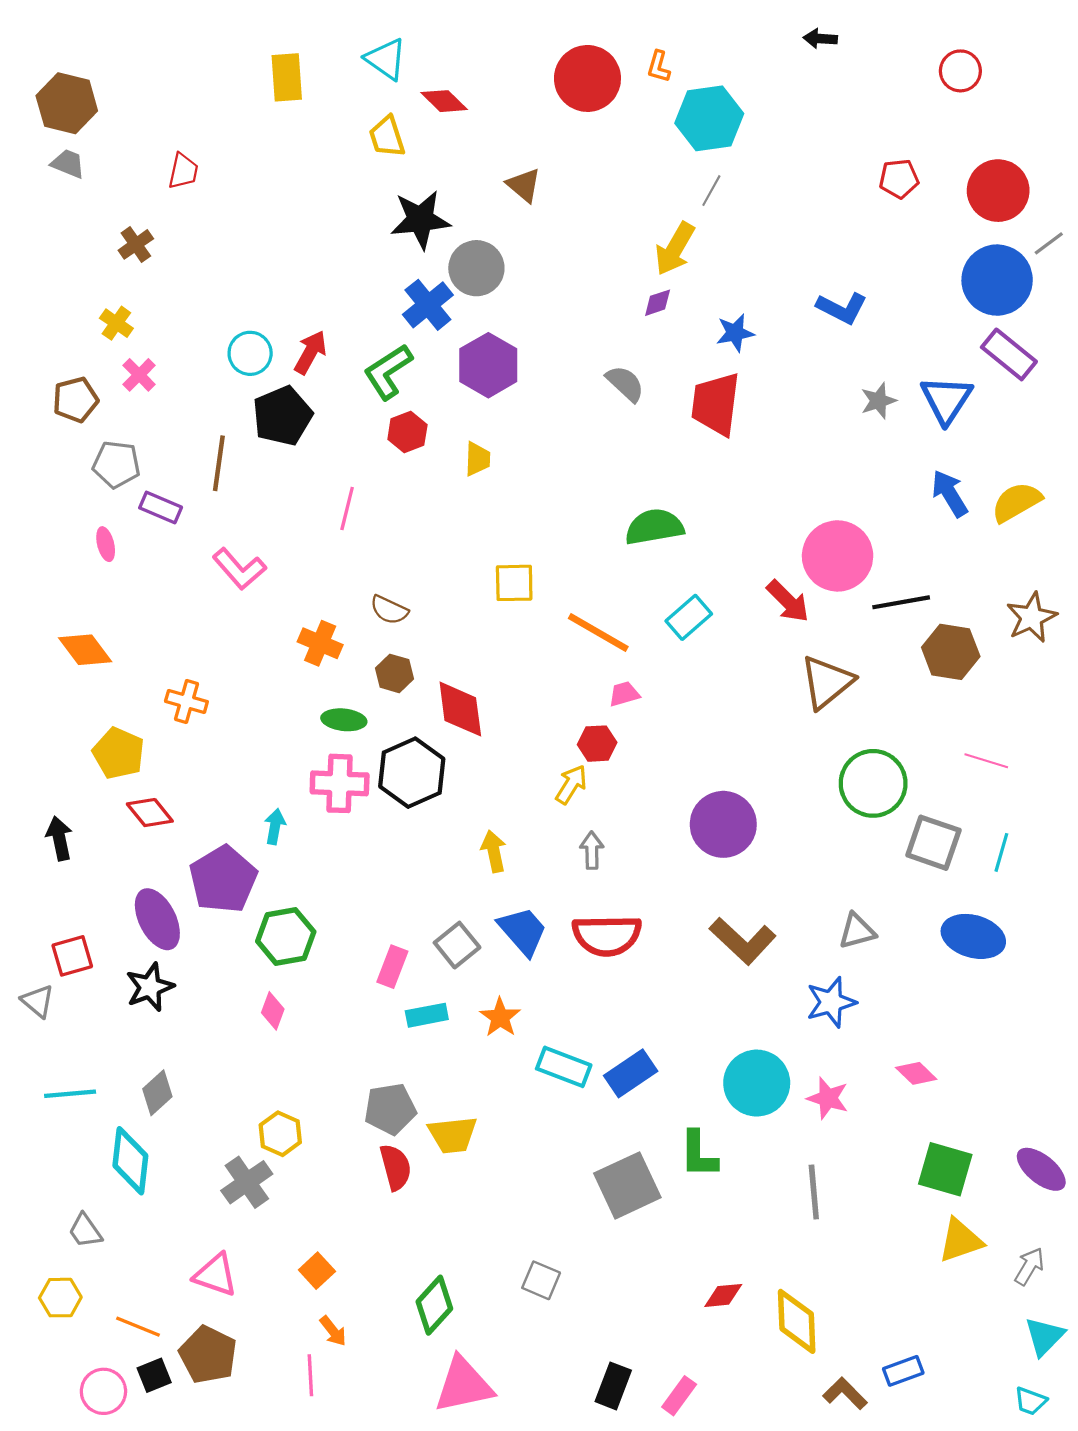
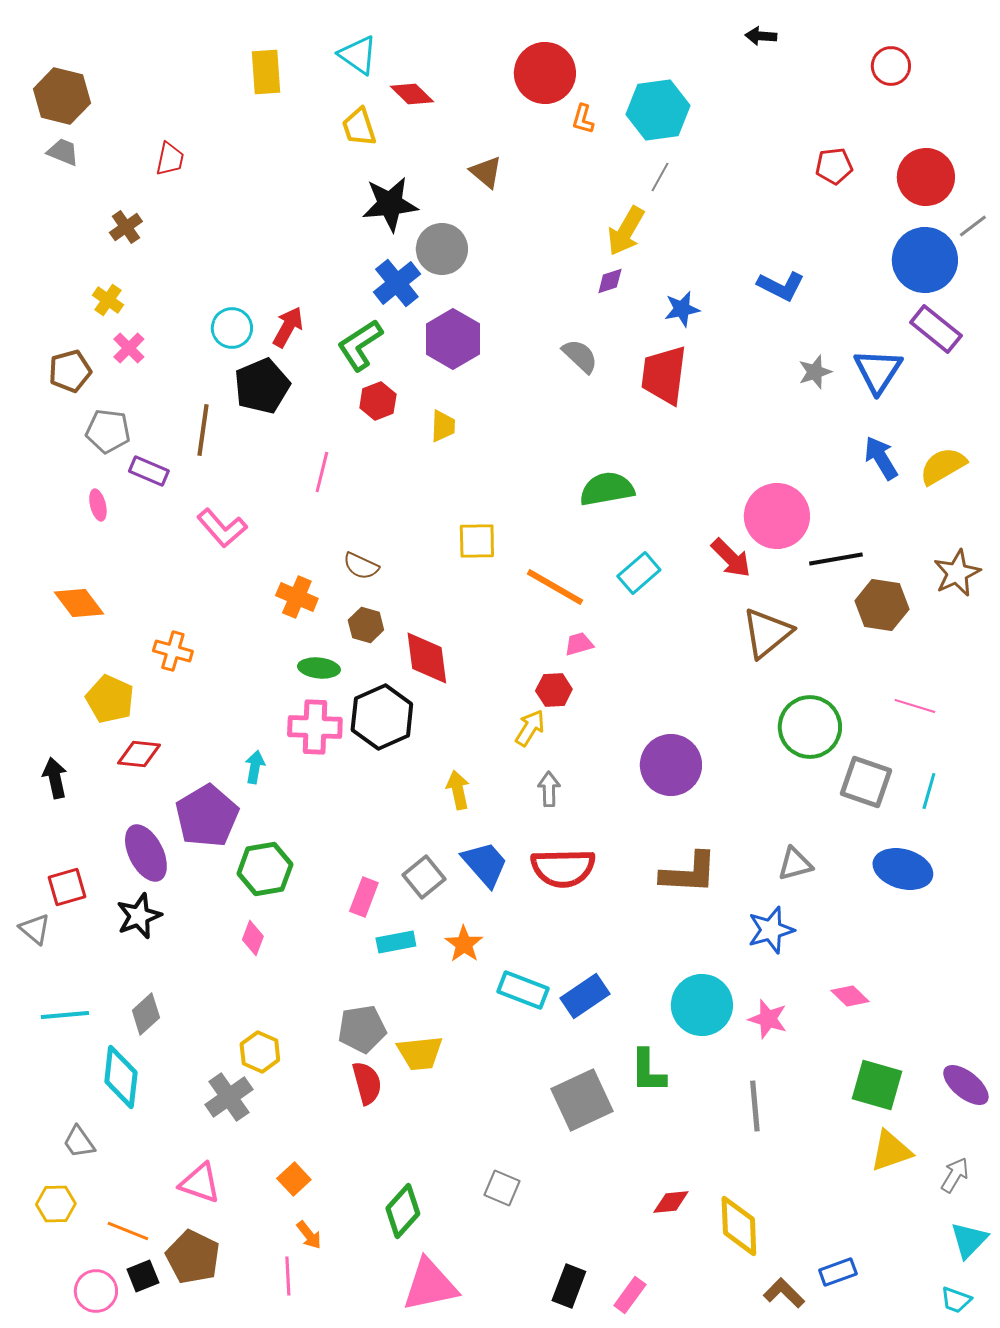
orange L-shape: (659, 67) -> (583, 119), moved
red diamond: (150, 813) -> (139, 754), turned -45
brown L-shape: (743, 941) -> (689, 873), turned -40

